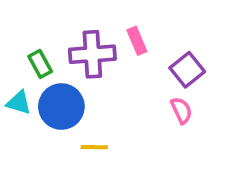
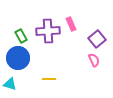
cyan triangle: (19, 103) -> (10, 84), moved
blue circle: (61, 107) -> (18, 58), moved

